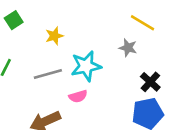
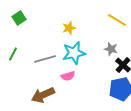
yellow star: (54, 36) -> (69, 28), moved
gray star: (128, 48) -> (111, 49), moved

